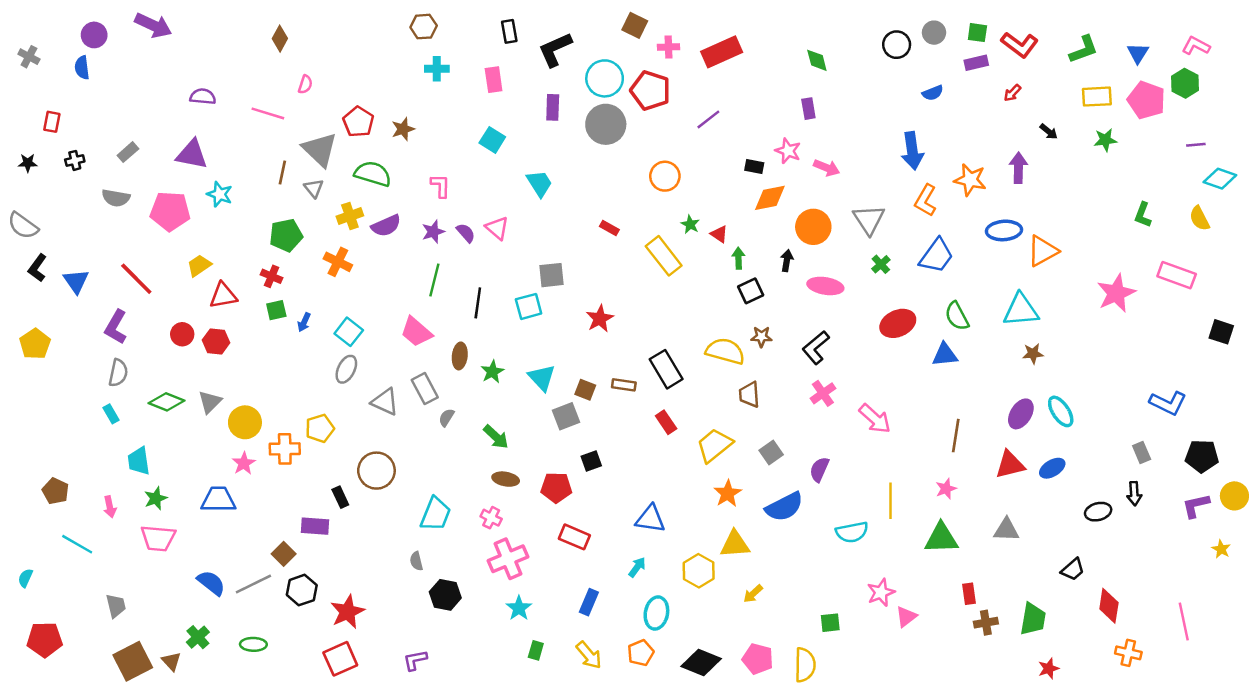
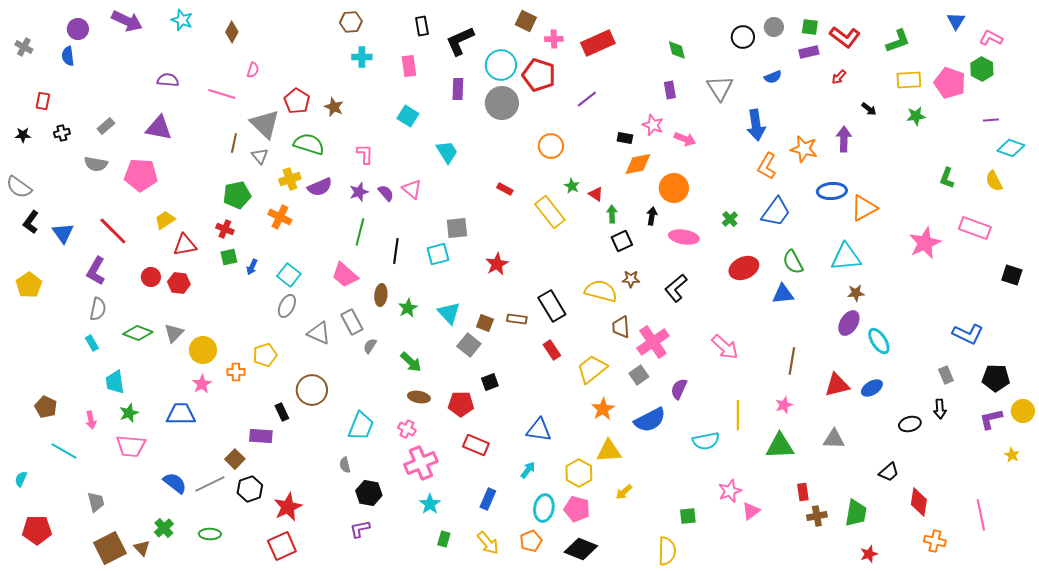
blue triangle: (1138, 53) -> (956, 21), moved
brown star: (403, 129) -> (334, 107), turned -30
cyan star: (220, 194) -> (182, 20), moved
gray triangle: (869, 220) -> (720, 88), moved
pink cross: (823, 393) -> (653, 342), moved, size x1.5
purple ellipse: (1021, 414) -> (849, 323), moved
gray square: (566, 416) -> (469, 345), turned -30
orange cross: (285, 449) -> (236, 372), size x0.7
pink pentagon: (758, 659) -> (577, 509), moved
purple L-shape: (415, 660) -> (360, 529), moved

